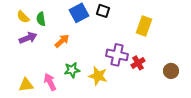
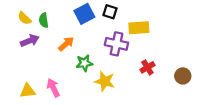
yellow rectangle: (144, 26) -> (139, 28), moved, turned 66
purple cross: (117, 55) -> (116, 44), moved
green star: (72, 70) -> (84, 63), moved

